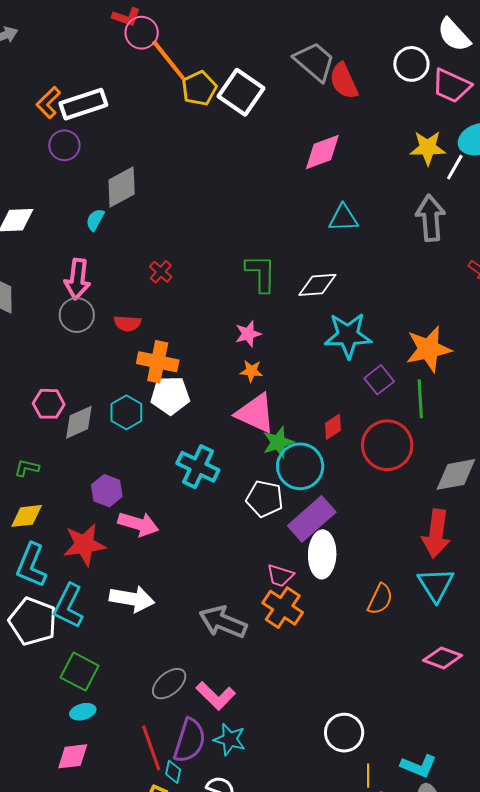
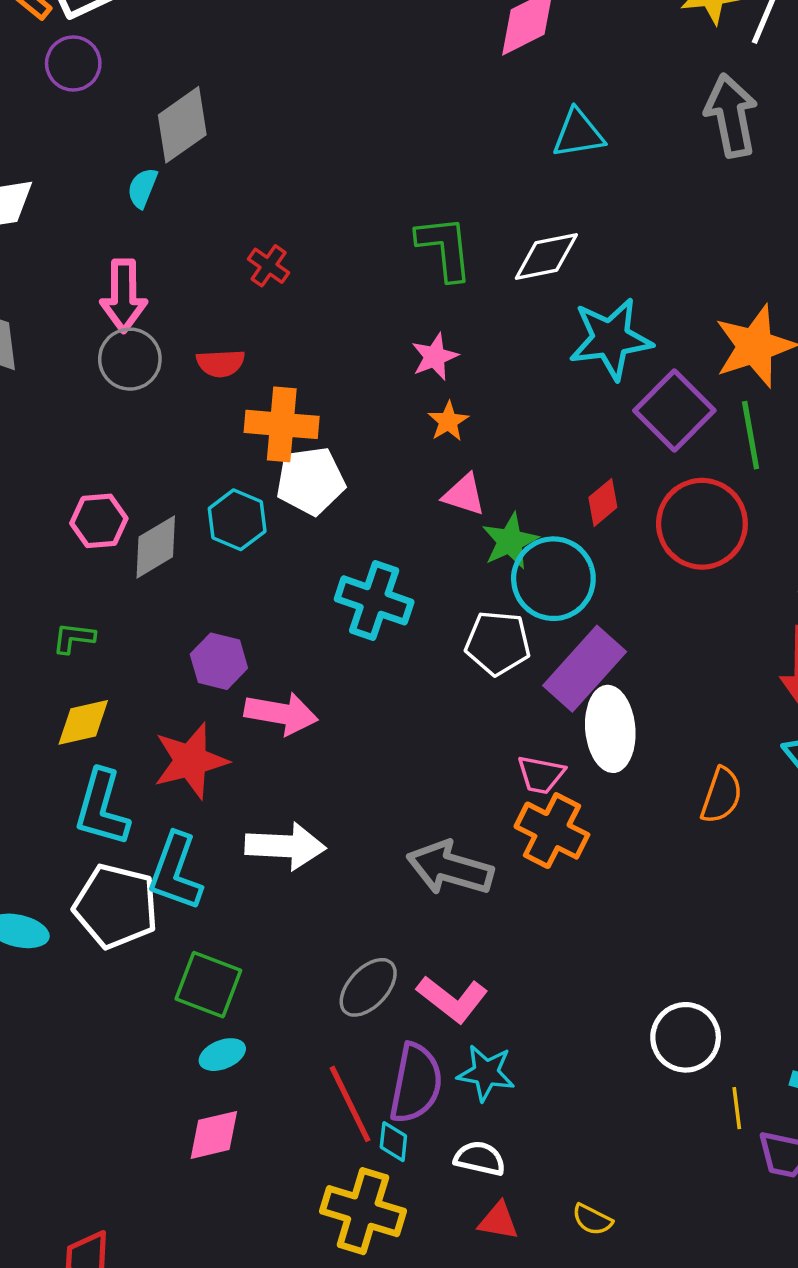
orange star: (251, 371) -> (448, 421), turned -30
purple square: (379, 380) -> (674, 410), size x1.5
pink triangle: (255, 413) -> (464, 495), size x0.6

